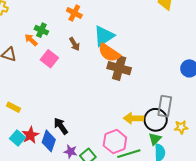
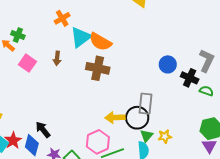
orange cross: (74, 13) -> (62, 18), moved, turned 35
brown arrow: (74, 44) -> (57, 58), moved, turned 40
orange semicircle: (109, 53) -> (100, 42), moved
yellow star: (181, 127) -> (165, 136), moved
green triangle: (155, 139) -> (147, 136), moved

